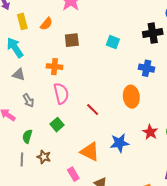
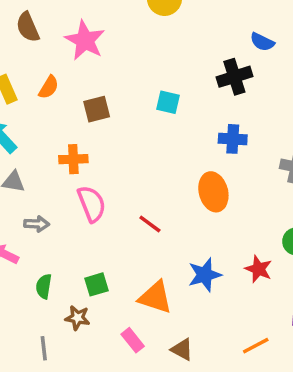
gray arrow: (28, 100) -> (37, 224), turned -48
green square: (57, 125) -> (97, 284), moved, turned 32
red star: (150, 132) -> (259, 269), moved
gray line: (22, 159) -> (44, 348), moved

